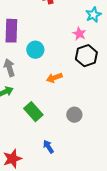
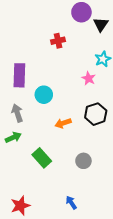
black hexagon: (86, 56) -> (96, 114), moved
blue arrow: (48, 147) -> (71, 203), moved

